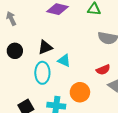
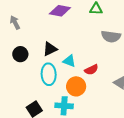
red semicircle: (103, 70) -> (91, 70), moved
orange circle: (80, 92) -> (76, 86), moved

